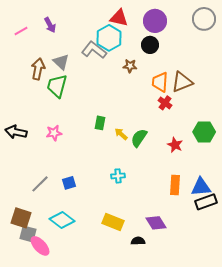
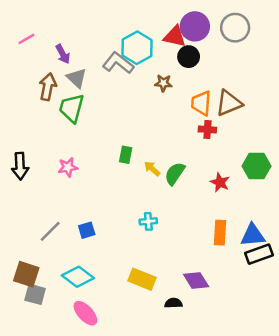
red triangle: (119, 18) -> (175, 36), moved
gray circle: (204, 19) -> (235, 28), moved
purple arrow: (50, 25) -> (63, 54), moved
red cross: (165, 103) -> (207, 130), turned -32
black arrow: (16, 132) -> (20, 166), turned -105
pink ellipse: (40, 246) -> (85, 313), moved

